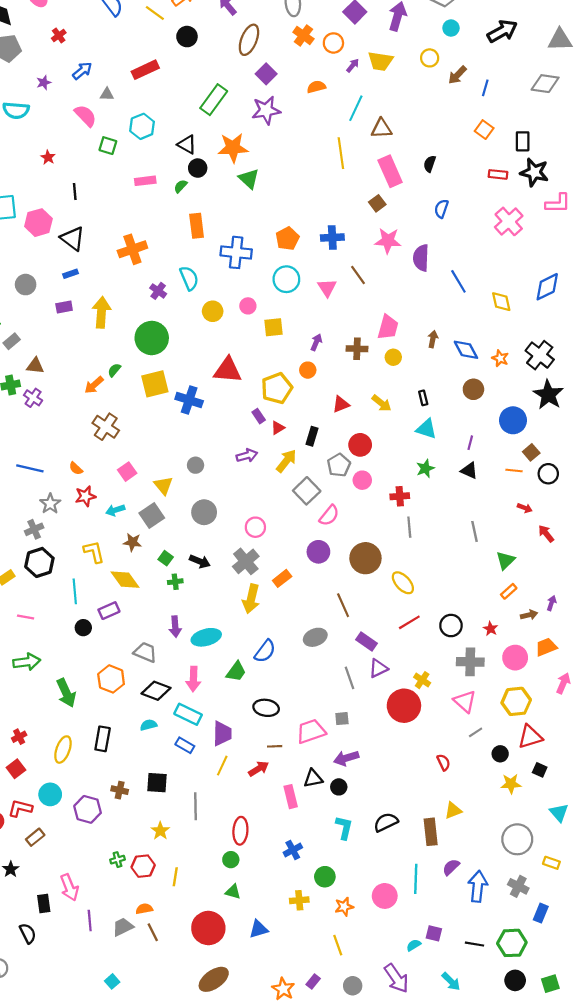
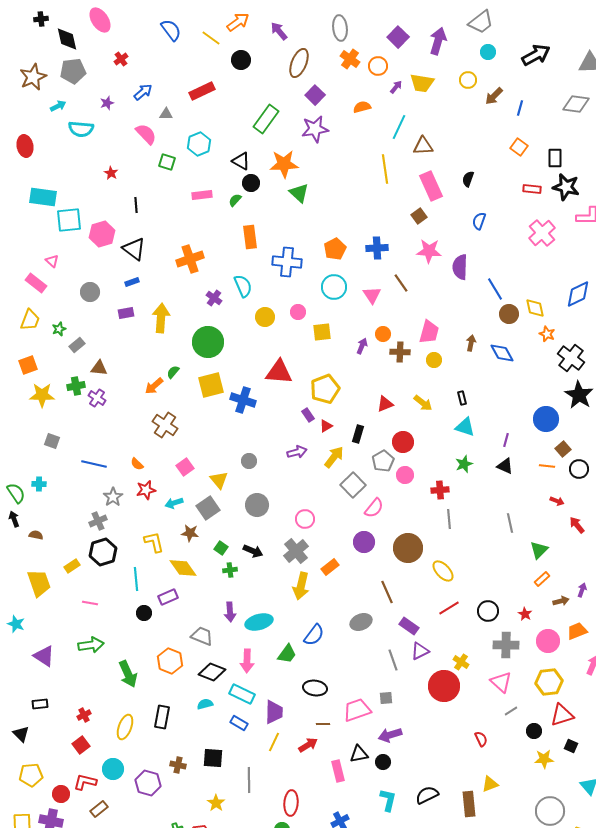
orange star: (500, 358) -> (547, 334), moved
orange circle: (308, 370) -> (383, 334), moved
brown circle: (473, 389) -> (509, 314), moved

